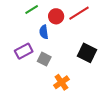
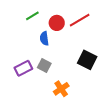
purple rectangle: (24, 51) -> (23, 68), moved

